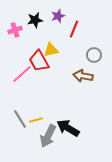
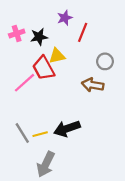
black star: (35, 20) -> (39, 37), moved
black arrow: (68, 128) -> (67, 129), moved, turned -50
gray arrow: (48, 136) -> (46, 164), moved

